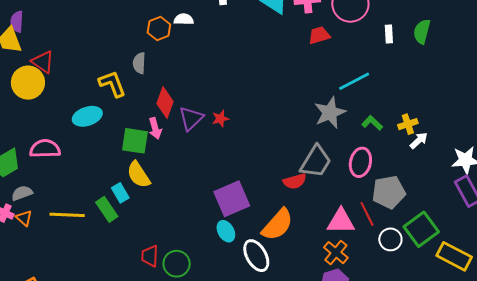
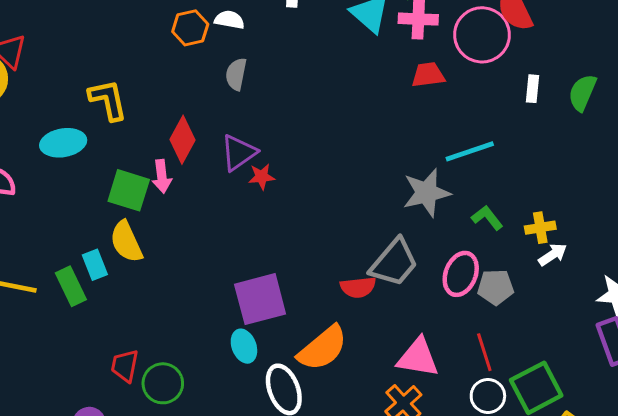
gray semicircle: (139, 63) -> (236, 74), moved
purple triangle: (191, 118) -> (239, 153), moved
gray pentagon: (389, 192) -> (496, 287), moved, size x0.7
red line: (367, 214) -> (484, 352), moved

